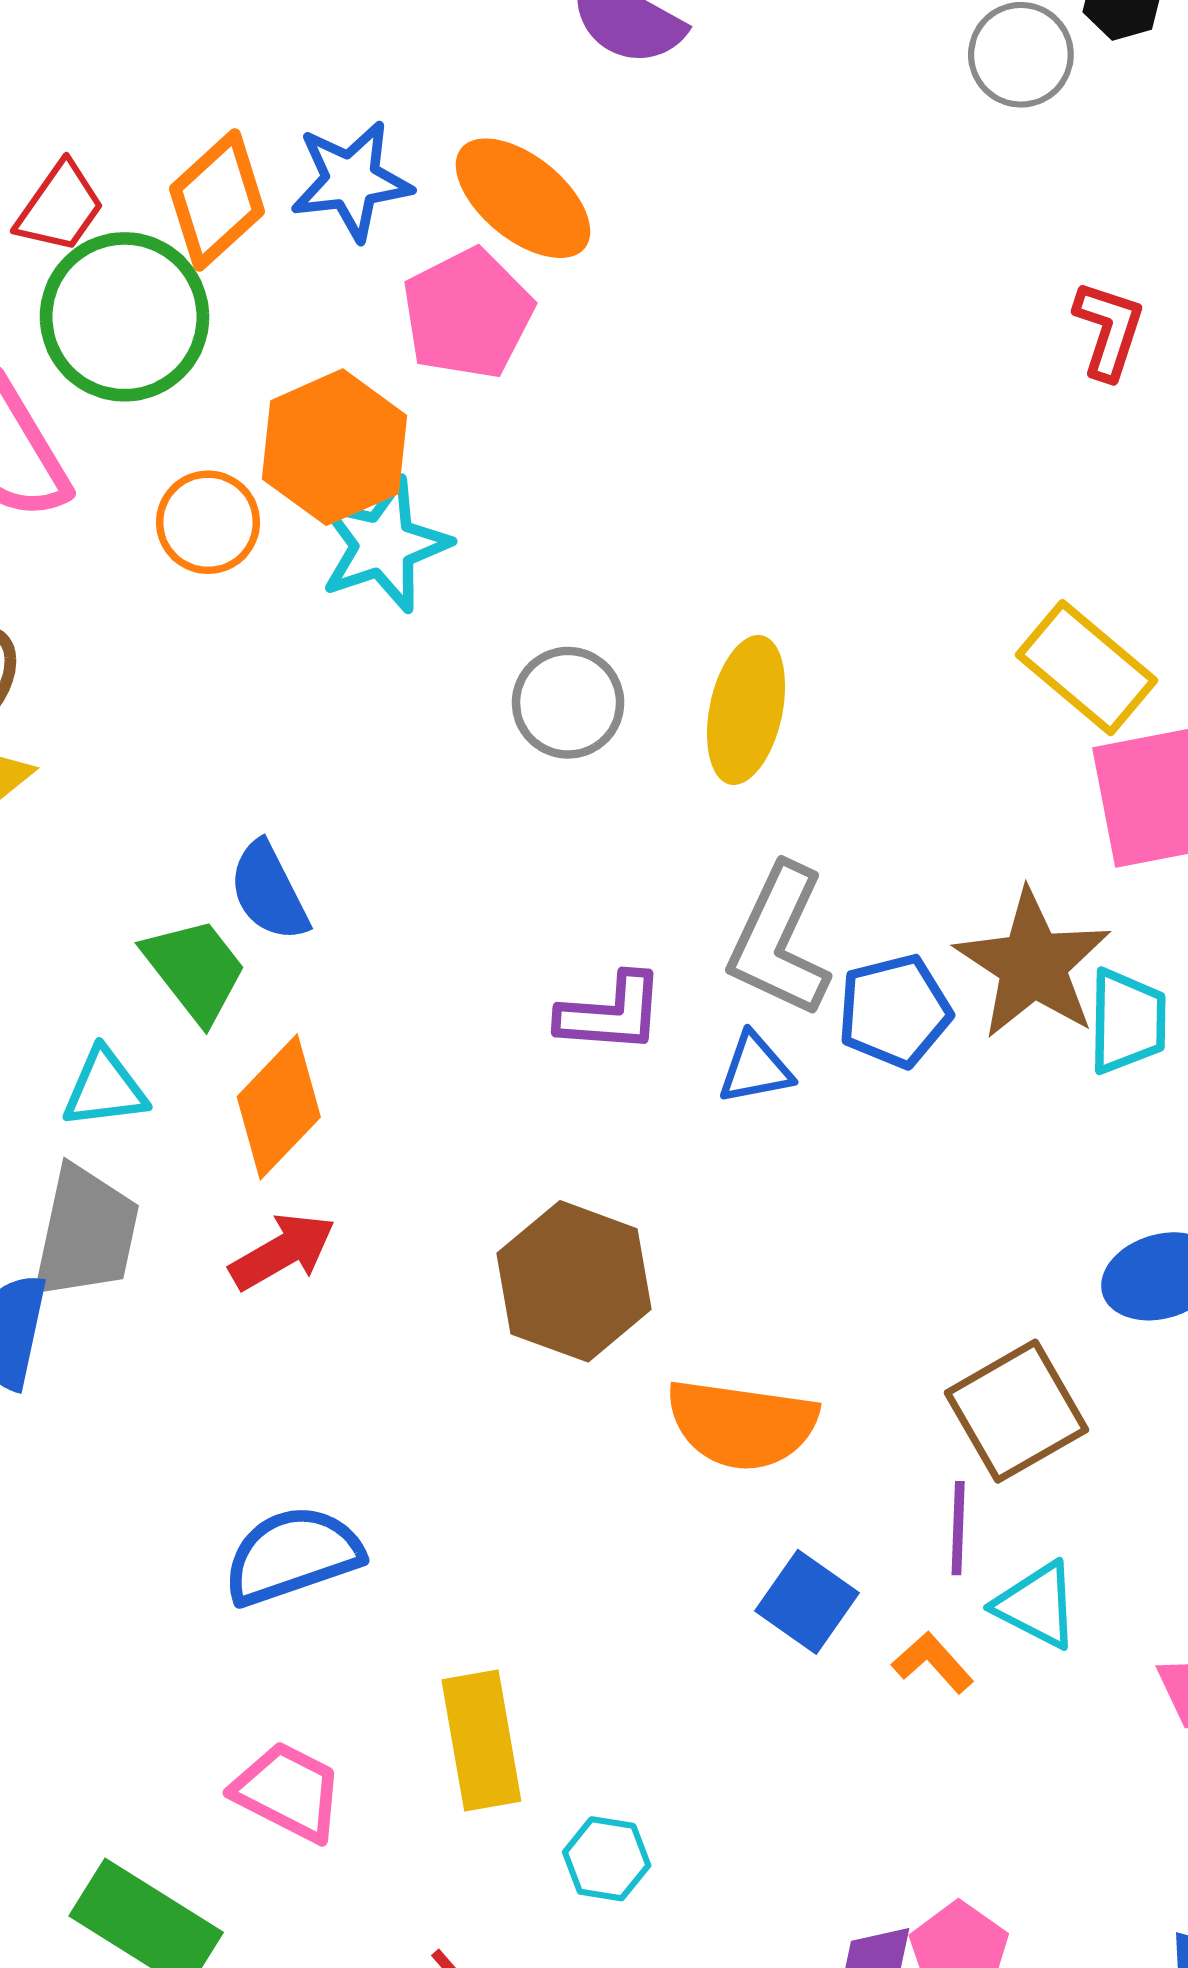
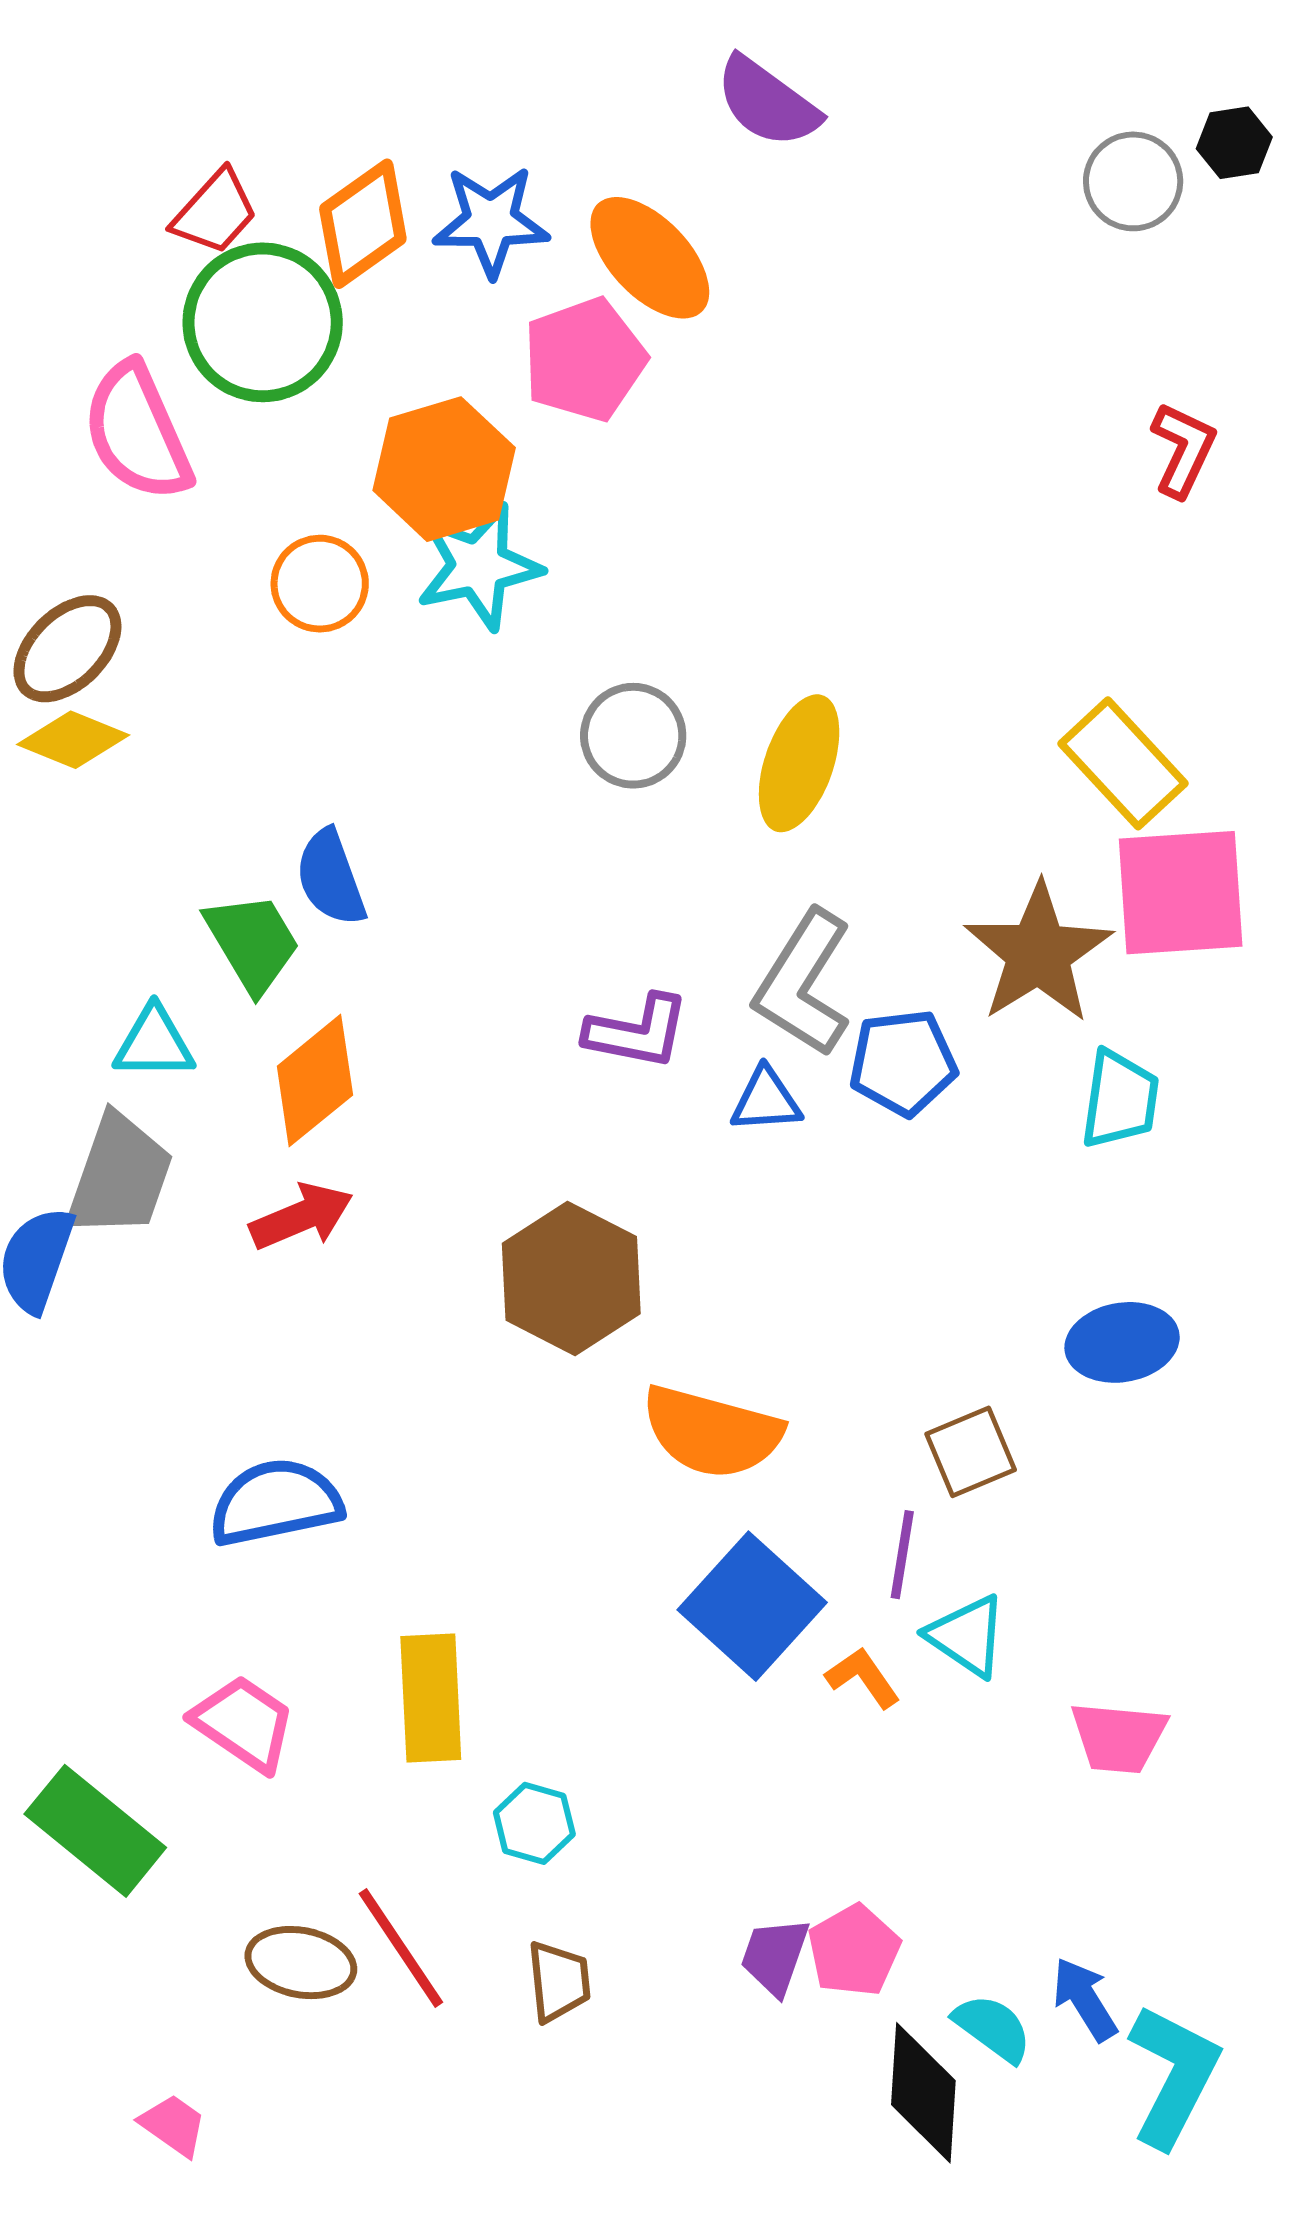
orange circle: (208, 522) -> (320, 584), moved
brown star: (1033, 964) -> (1038, 953), moved
brown square: (1017, 1411) -> (971, 1452), size x0.7
blue square: (807, 1602) -> (752, 1606), size x1.5

